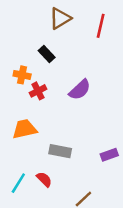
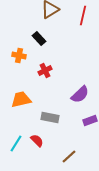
purple semicircle: (80, 90) -> (80, 95), moved
red cross: (38, 91) -> (45, 71), moved

